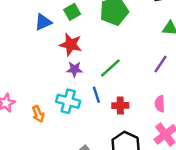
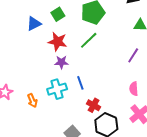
green line: (110, 68) -> (89, 40), moved
cyan cross: (68, 101) -> (57, 89), turned -30
red cross: (120, 105) -> (94, 105), moved, turned 32

